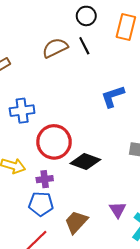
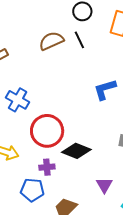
blue cross: (22, 111) -> (18, 100), turned 35
purple cross: (45, 179) -> (47, 167), moved
purple triangle: (118, 210) -> (104, 185), moved

